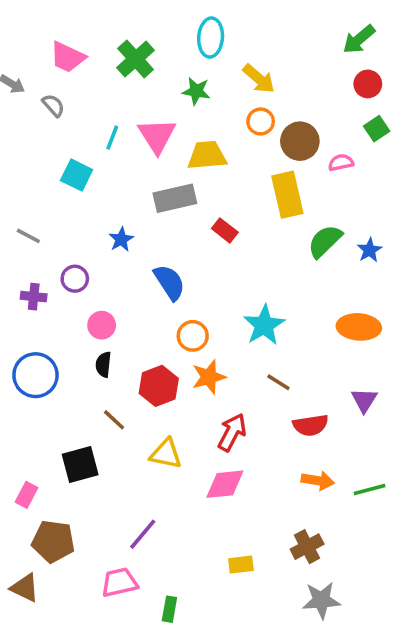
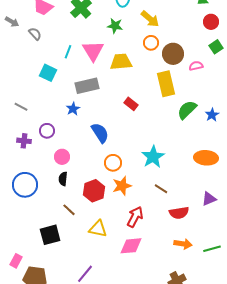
gray rectangle: (175, 198) -> (87, 86), moved
purple triangle: (364, 400) -> (209, 199), turned 35
pink rectangle: (27, 495) -> (16, 261), moved

